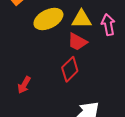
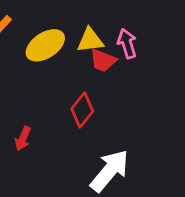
red trapezoid: (77, 42) -> (103, 60), moved

